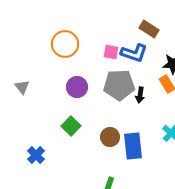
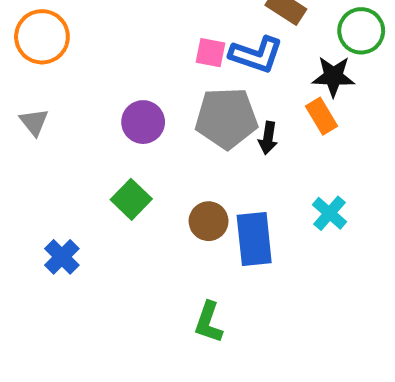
orange circle: (65, 44) -> (42, 37), moved

